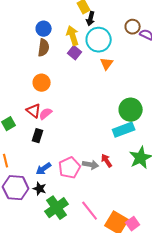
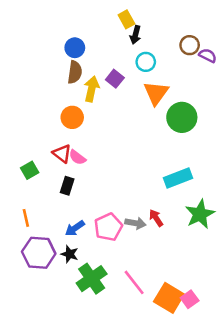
yellow arrow: (73, 36) -> (92, 89), moved, turned 30
cyan circle: (99, 40) -> (146, 62), size x0.6
orange triangle: (107, 64) -> (156, 93), size x1.5
green circle: (131, 110) -> (182, 117), moved
pink semicircle: (46, 114) -> (77, 157), turned -104

